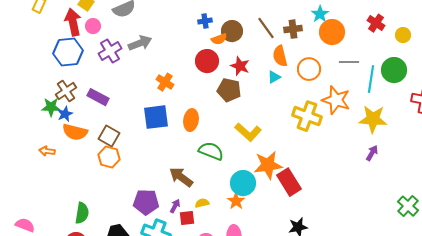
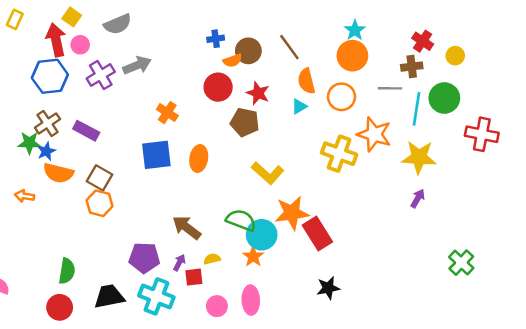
brown cross: (293, 29) -> (412, 67), moved
orange circle: (332, 32) -> (352, 56), moved
green semicircle: (211, 151) -> (241, 220), moved

